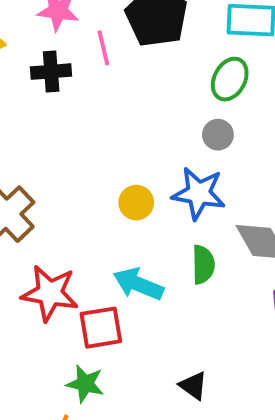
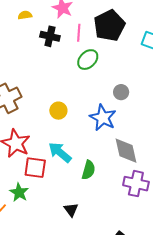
green ellipse: (230, 79) -> (88, 60), moved
yellow circle: (136, 203) -> (58, 111), moved
green semicircle: (203, 265) -> (88, 170), moved

